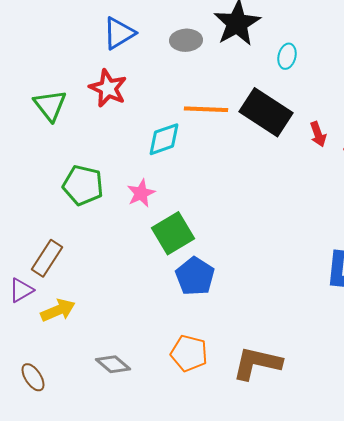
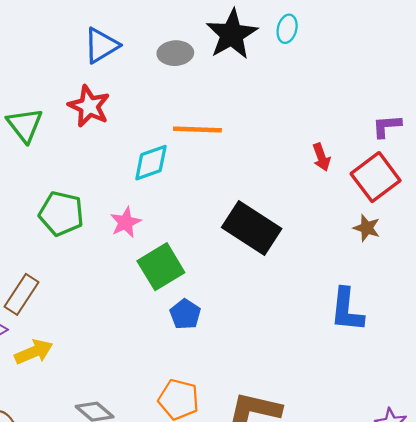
cyan ellipse: (287, 56) -> (287, 29), moved
black rectangle: (266, 112) -> (252, 228), moved
blue pentagon: (195, 276) -> (185, 314), size x0.7

